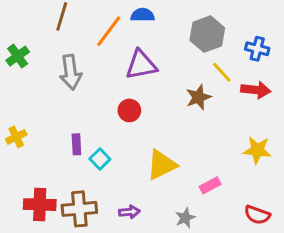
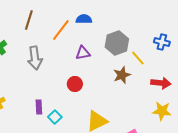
gray hexagon: (207, 34) -> (117, 43), moved
purple triangle: (141, 65) -> (83, 53), size x0.7
red arrow: (256, 90) -> (161, 83), moved

